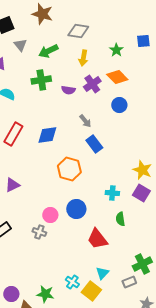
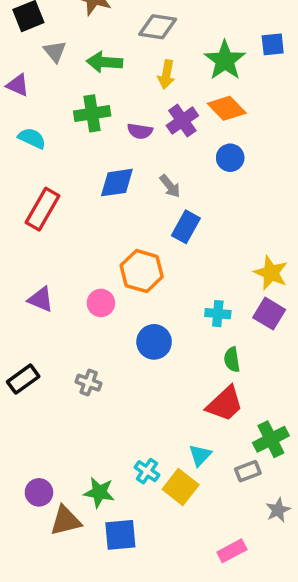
green star: (116, 50) -> (225, 60), size x1.6
green arrow: (48, 51) -> (104, 62), turned 30
blue diamond: (47, 135) -> (117, 183), moved
blue rectangle: (94, 144) -> (186, 227), turned 66
purple triangle: (12, 185) -> (41, 299), turned 49
pink circle: (50, 215) -> (101, 303), moved
red trapezoid: (97, 239) -> (225, 404), moved, turned -95

